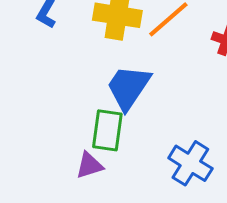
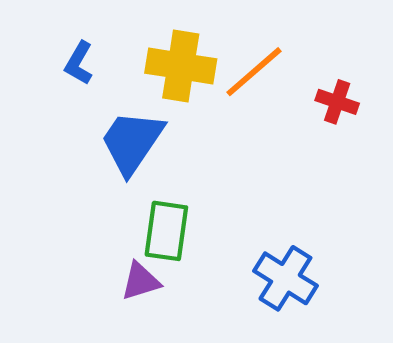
blue trapezoid: (128, 87) -> (132, 142), moved

